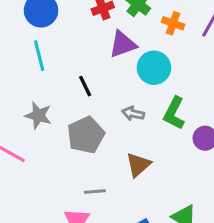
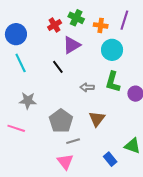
cyan circle: (154, 68) -> (112, 50), moved
black line: (85, 86) -> (58, 67), moved
gray pentagon: (86, 135) -> (61, 121), moved

